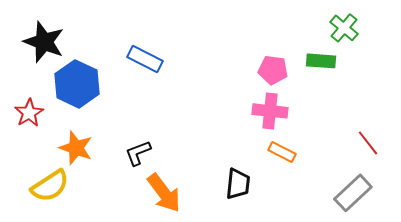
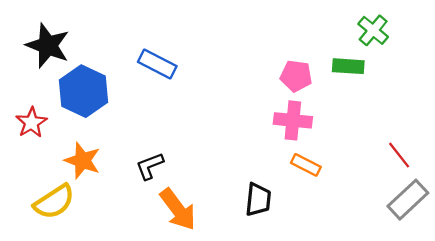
gray rectangle: (353, 193) -> (408, 200), moved

